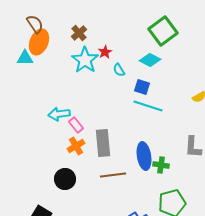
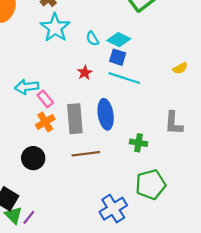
red star: (105, 52) -> (85, 73), moved
cyan diamond: (150, 60) -> (119, 40), moved
blue ellipse: (144, 156) -> (106, 114), moved

